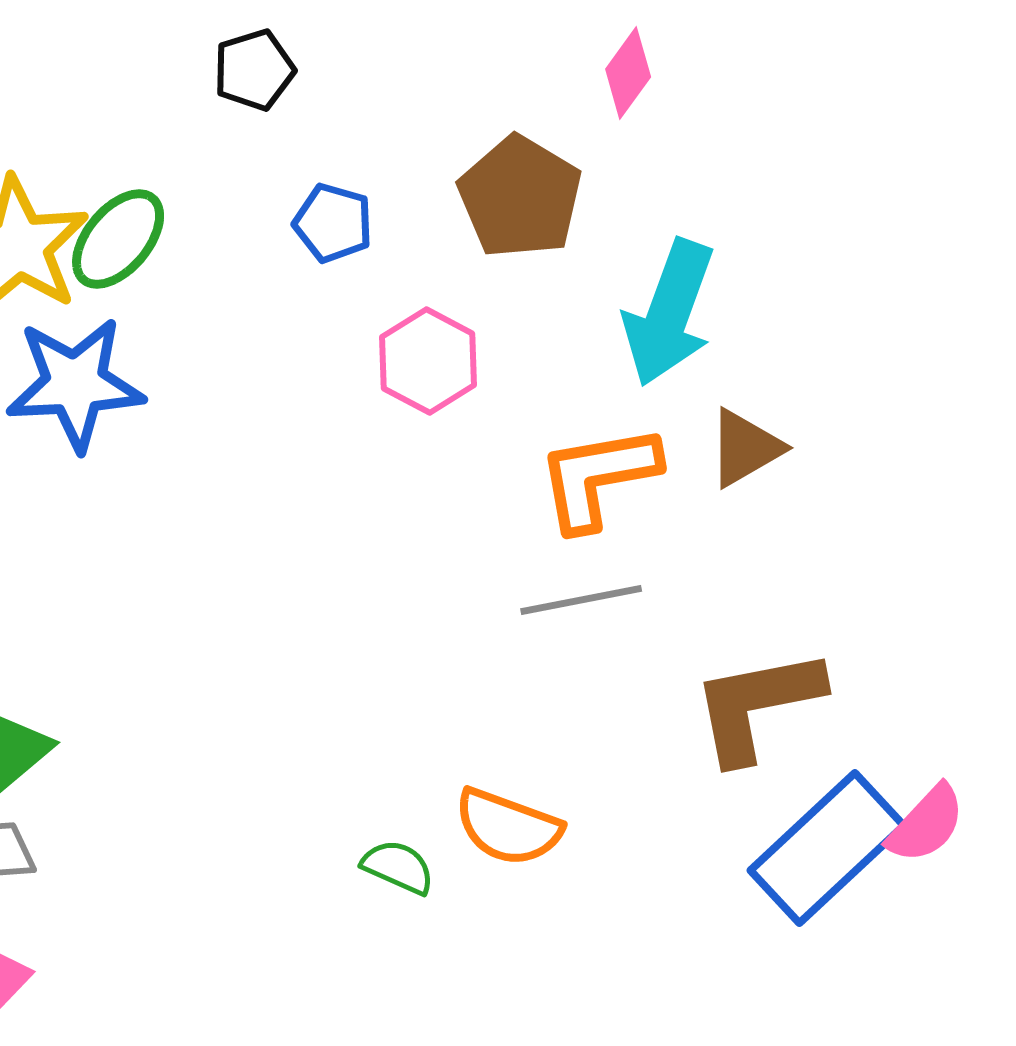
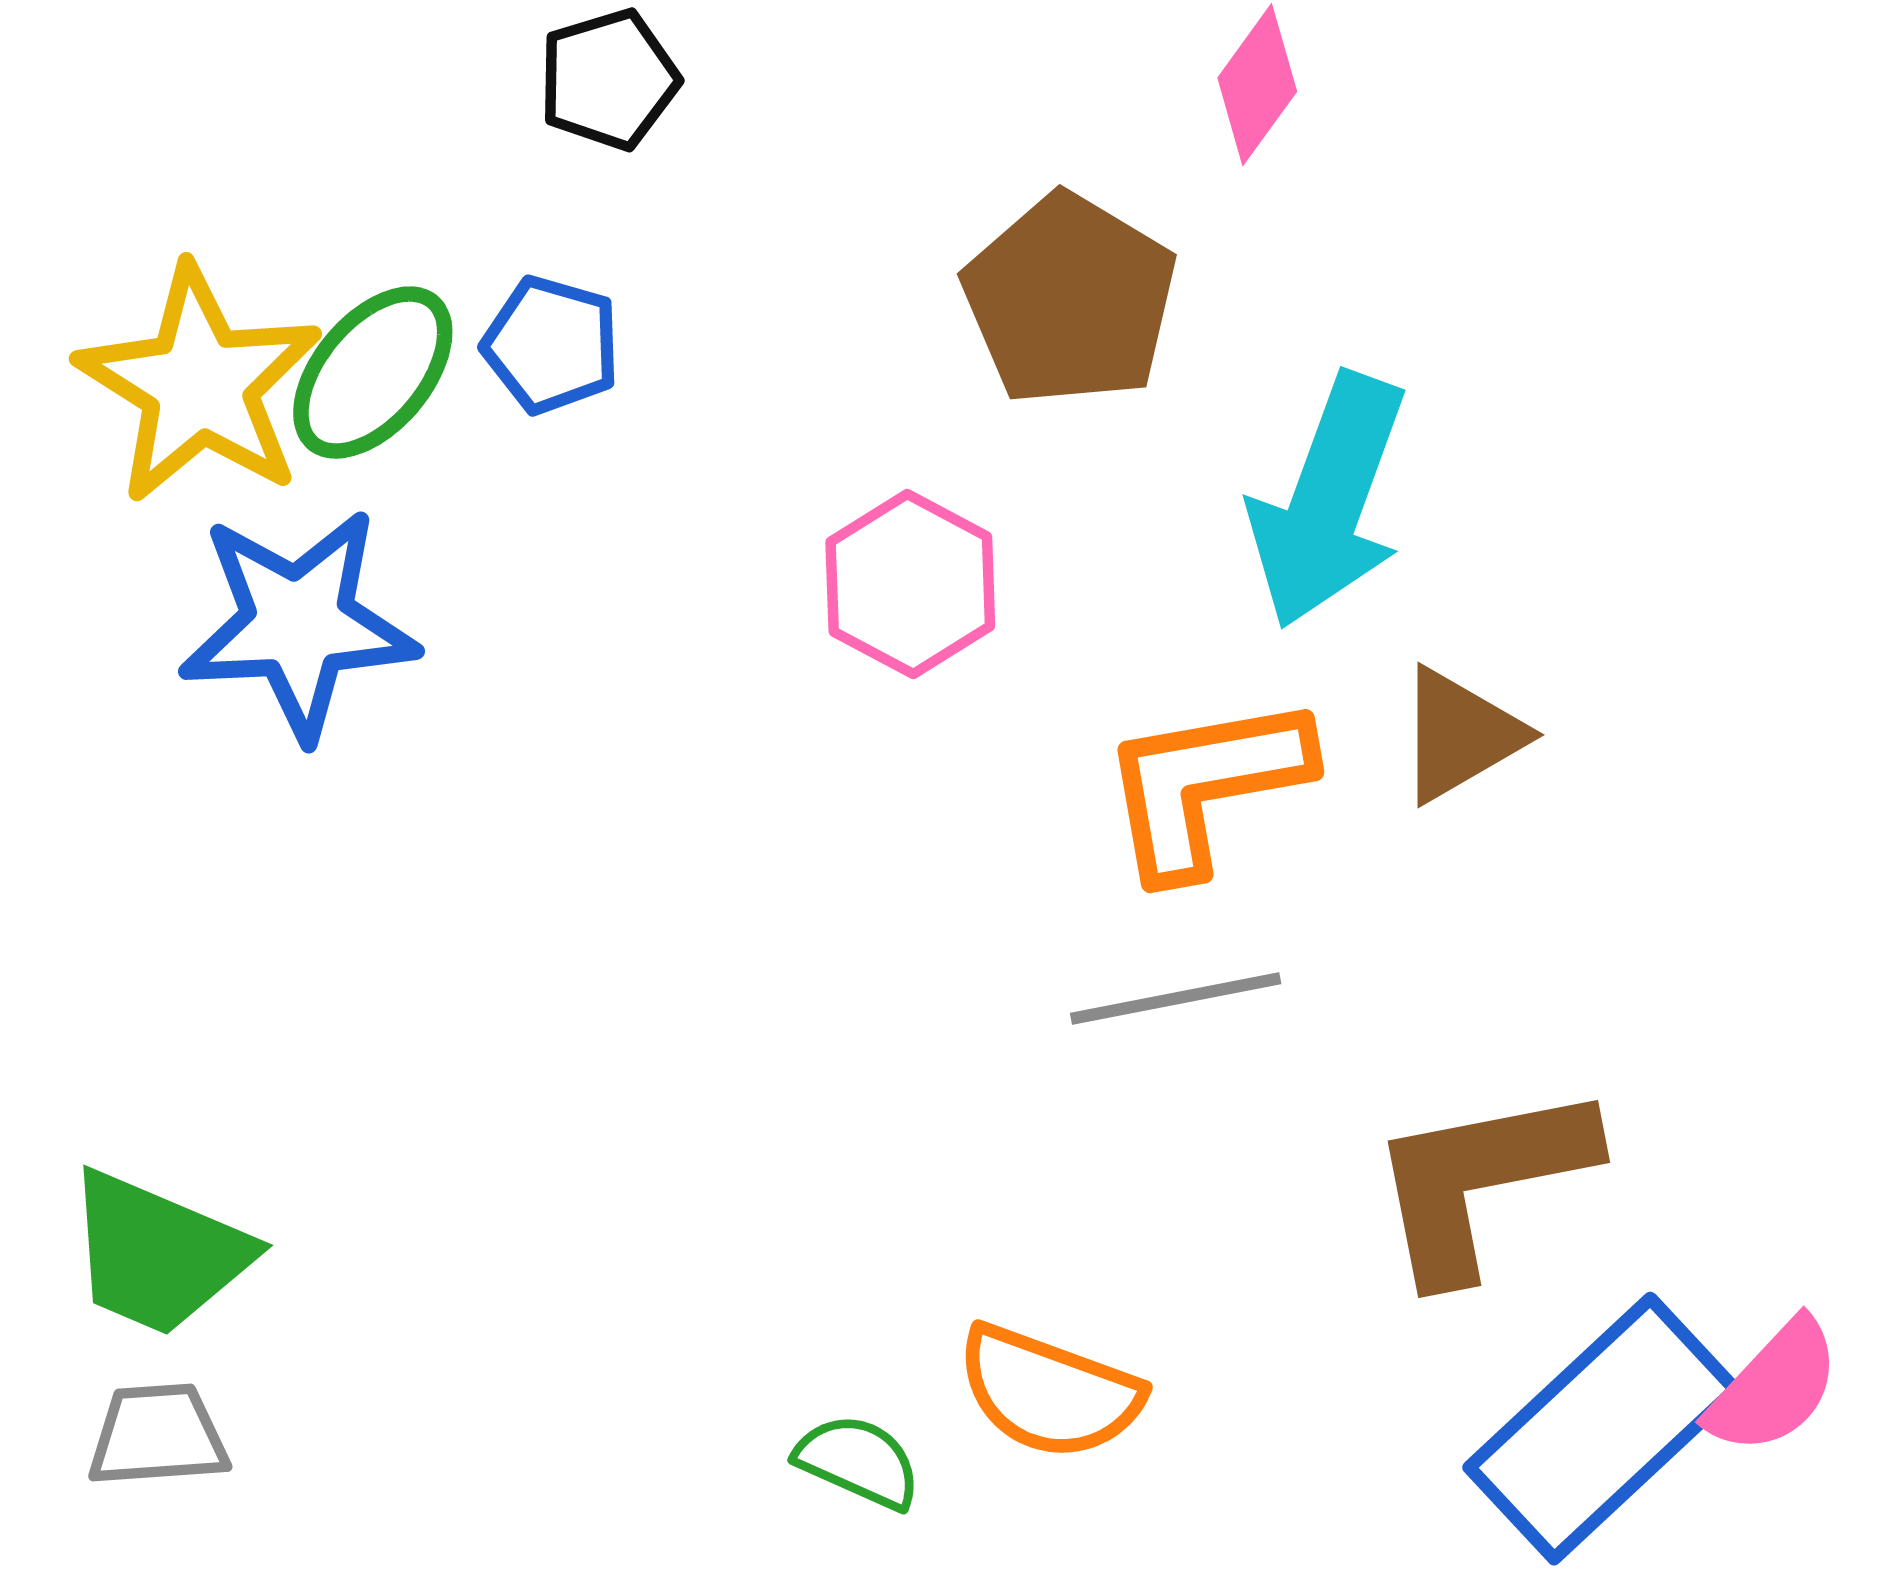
blue pentagon: (333, 223) -> (551, 345), moved

